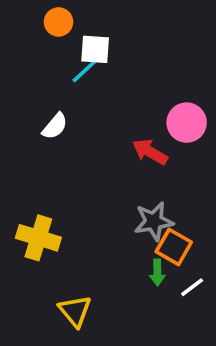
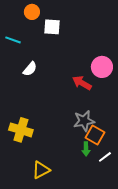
cyan line: (84, 71) -> (13, 40), moved, turned 63
yellow triangle: (75, 311) -> (41, 170), turned 42

